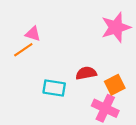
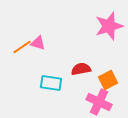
pink triangle: (33, 34) -> (38, 43), moved

